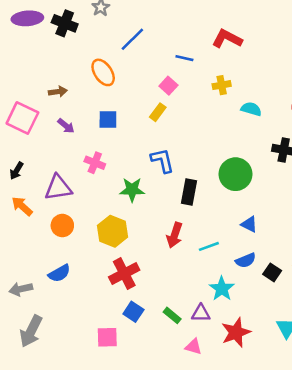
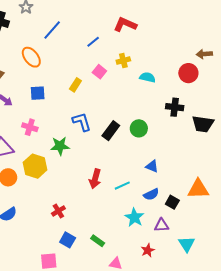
blue line: (184, 58) -> (93, 42), turned -48
pink square: (168, 86) -> (99, 72), moved
green circle: (235, 174) -> (139, 128), size x0.7
black rectangle: (189, 192) -> (111, 131), moved, turned 30
yellow hexagon: (113, 231) -> (35, 166), moved
red cross: (124, 273) -> (58, 211), size x0.6
purple triangle: (201, 313) -> (161, 225), moved
red star: (236, 332) -> (148, 250), size x0.6

